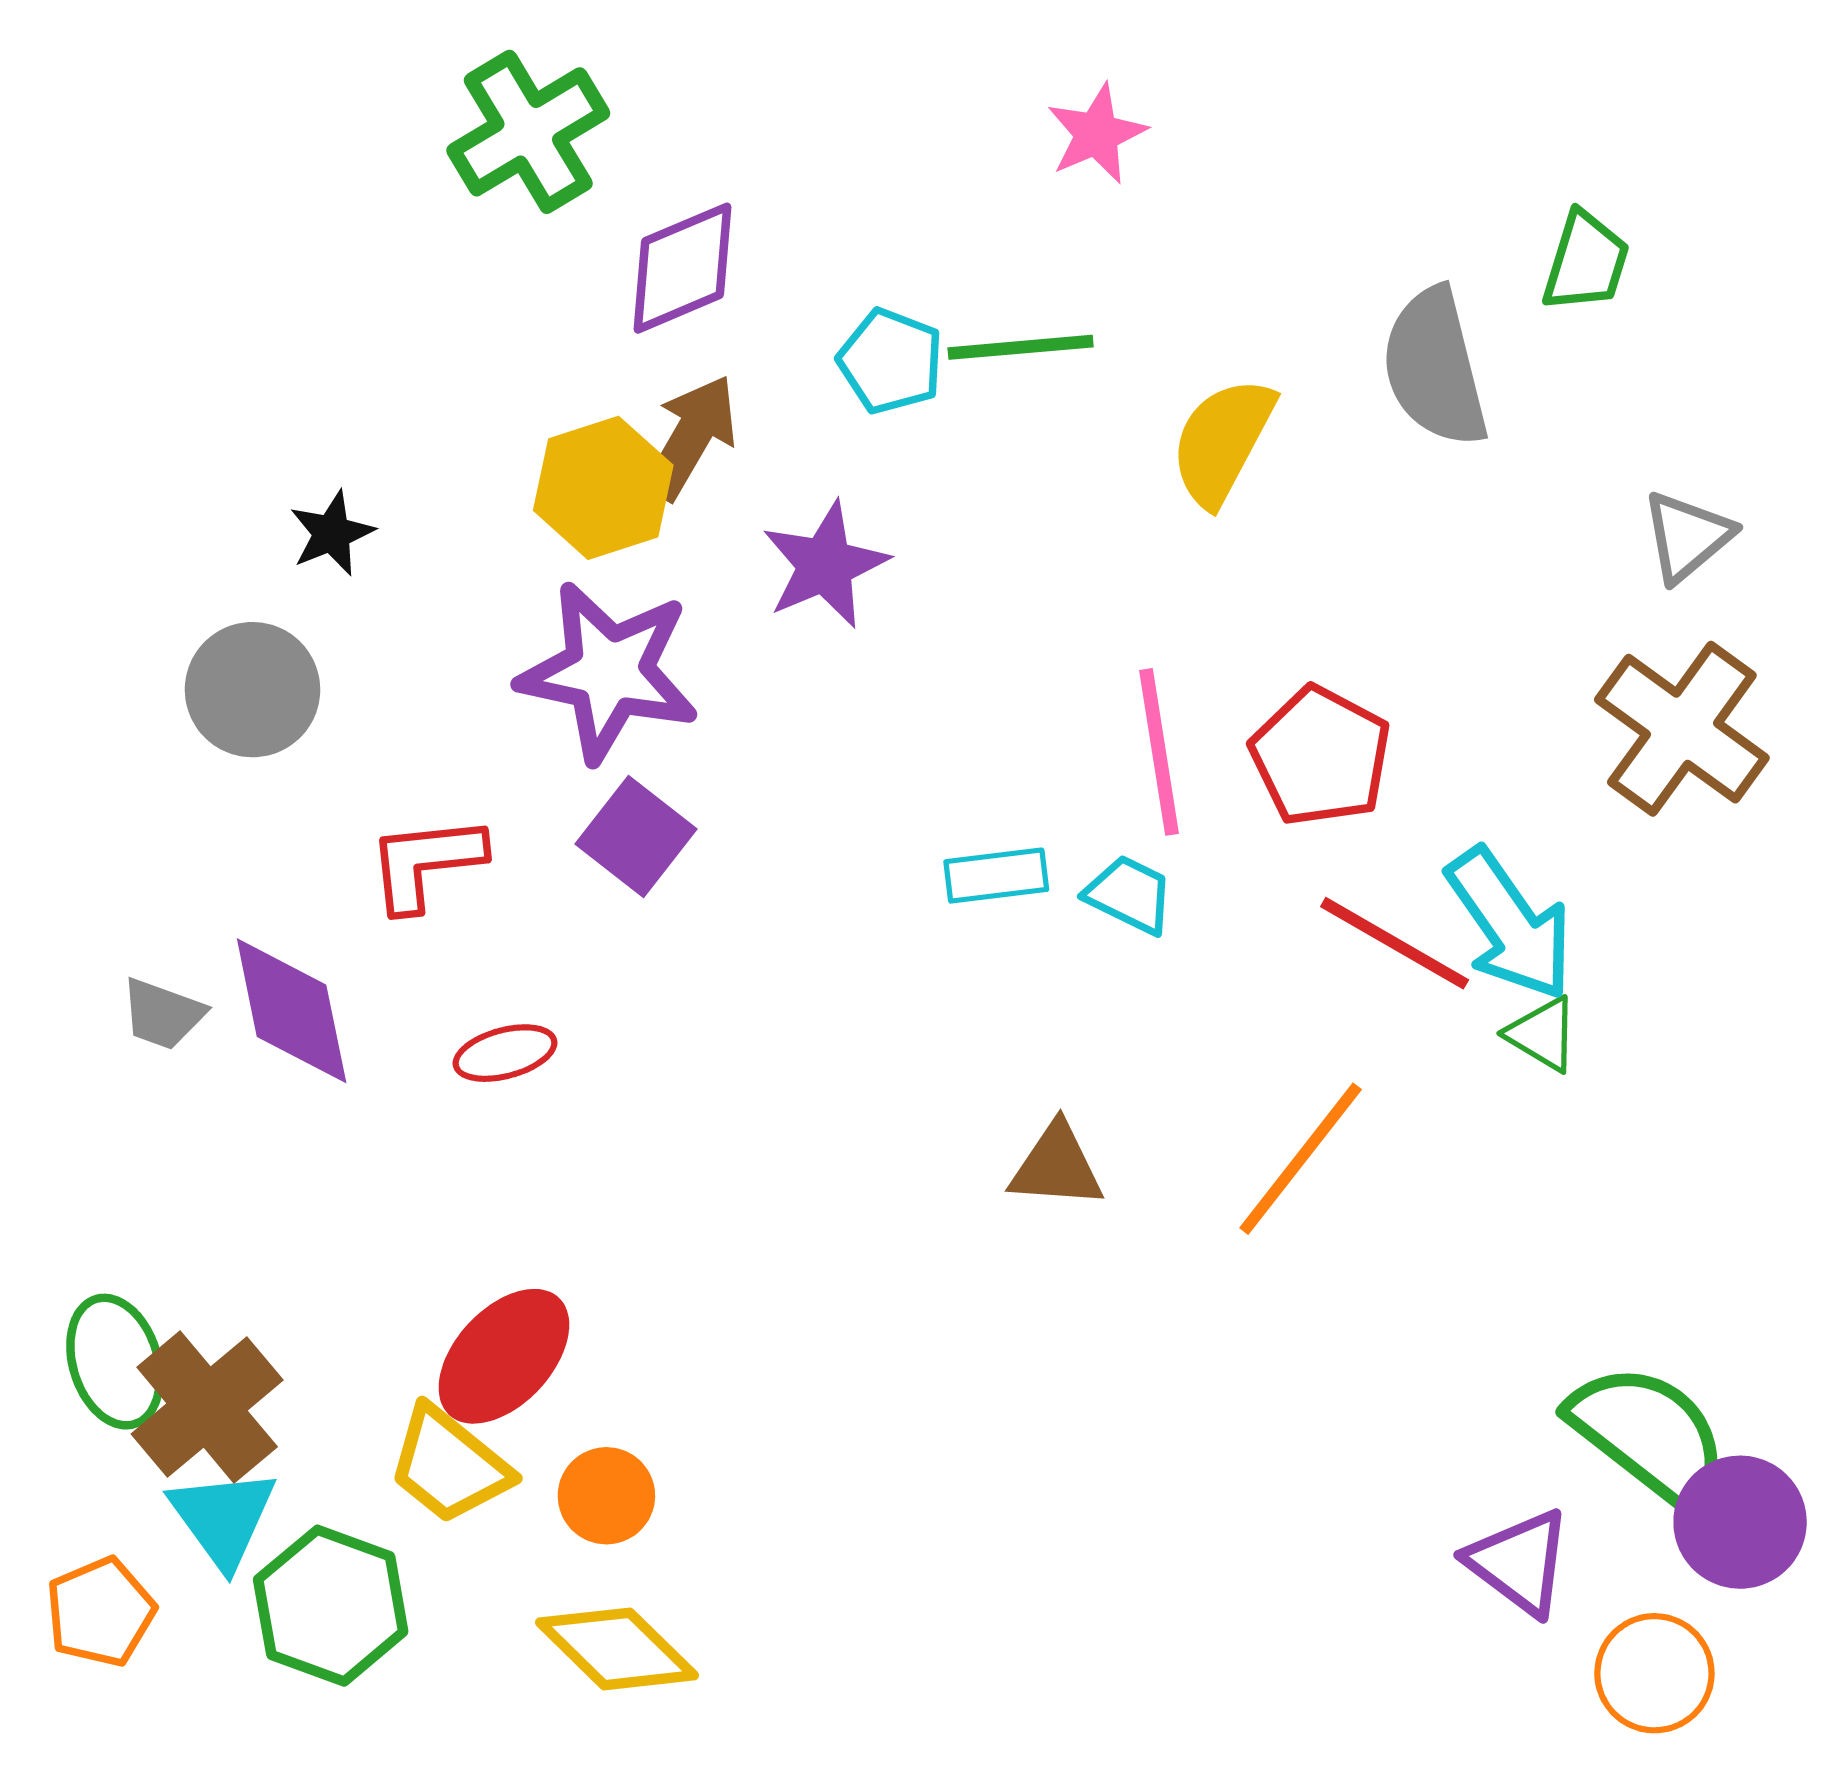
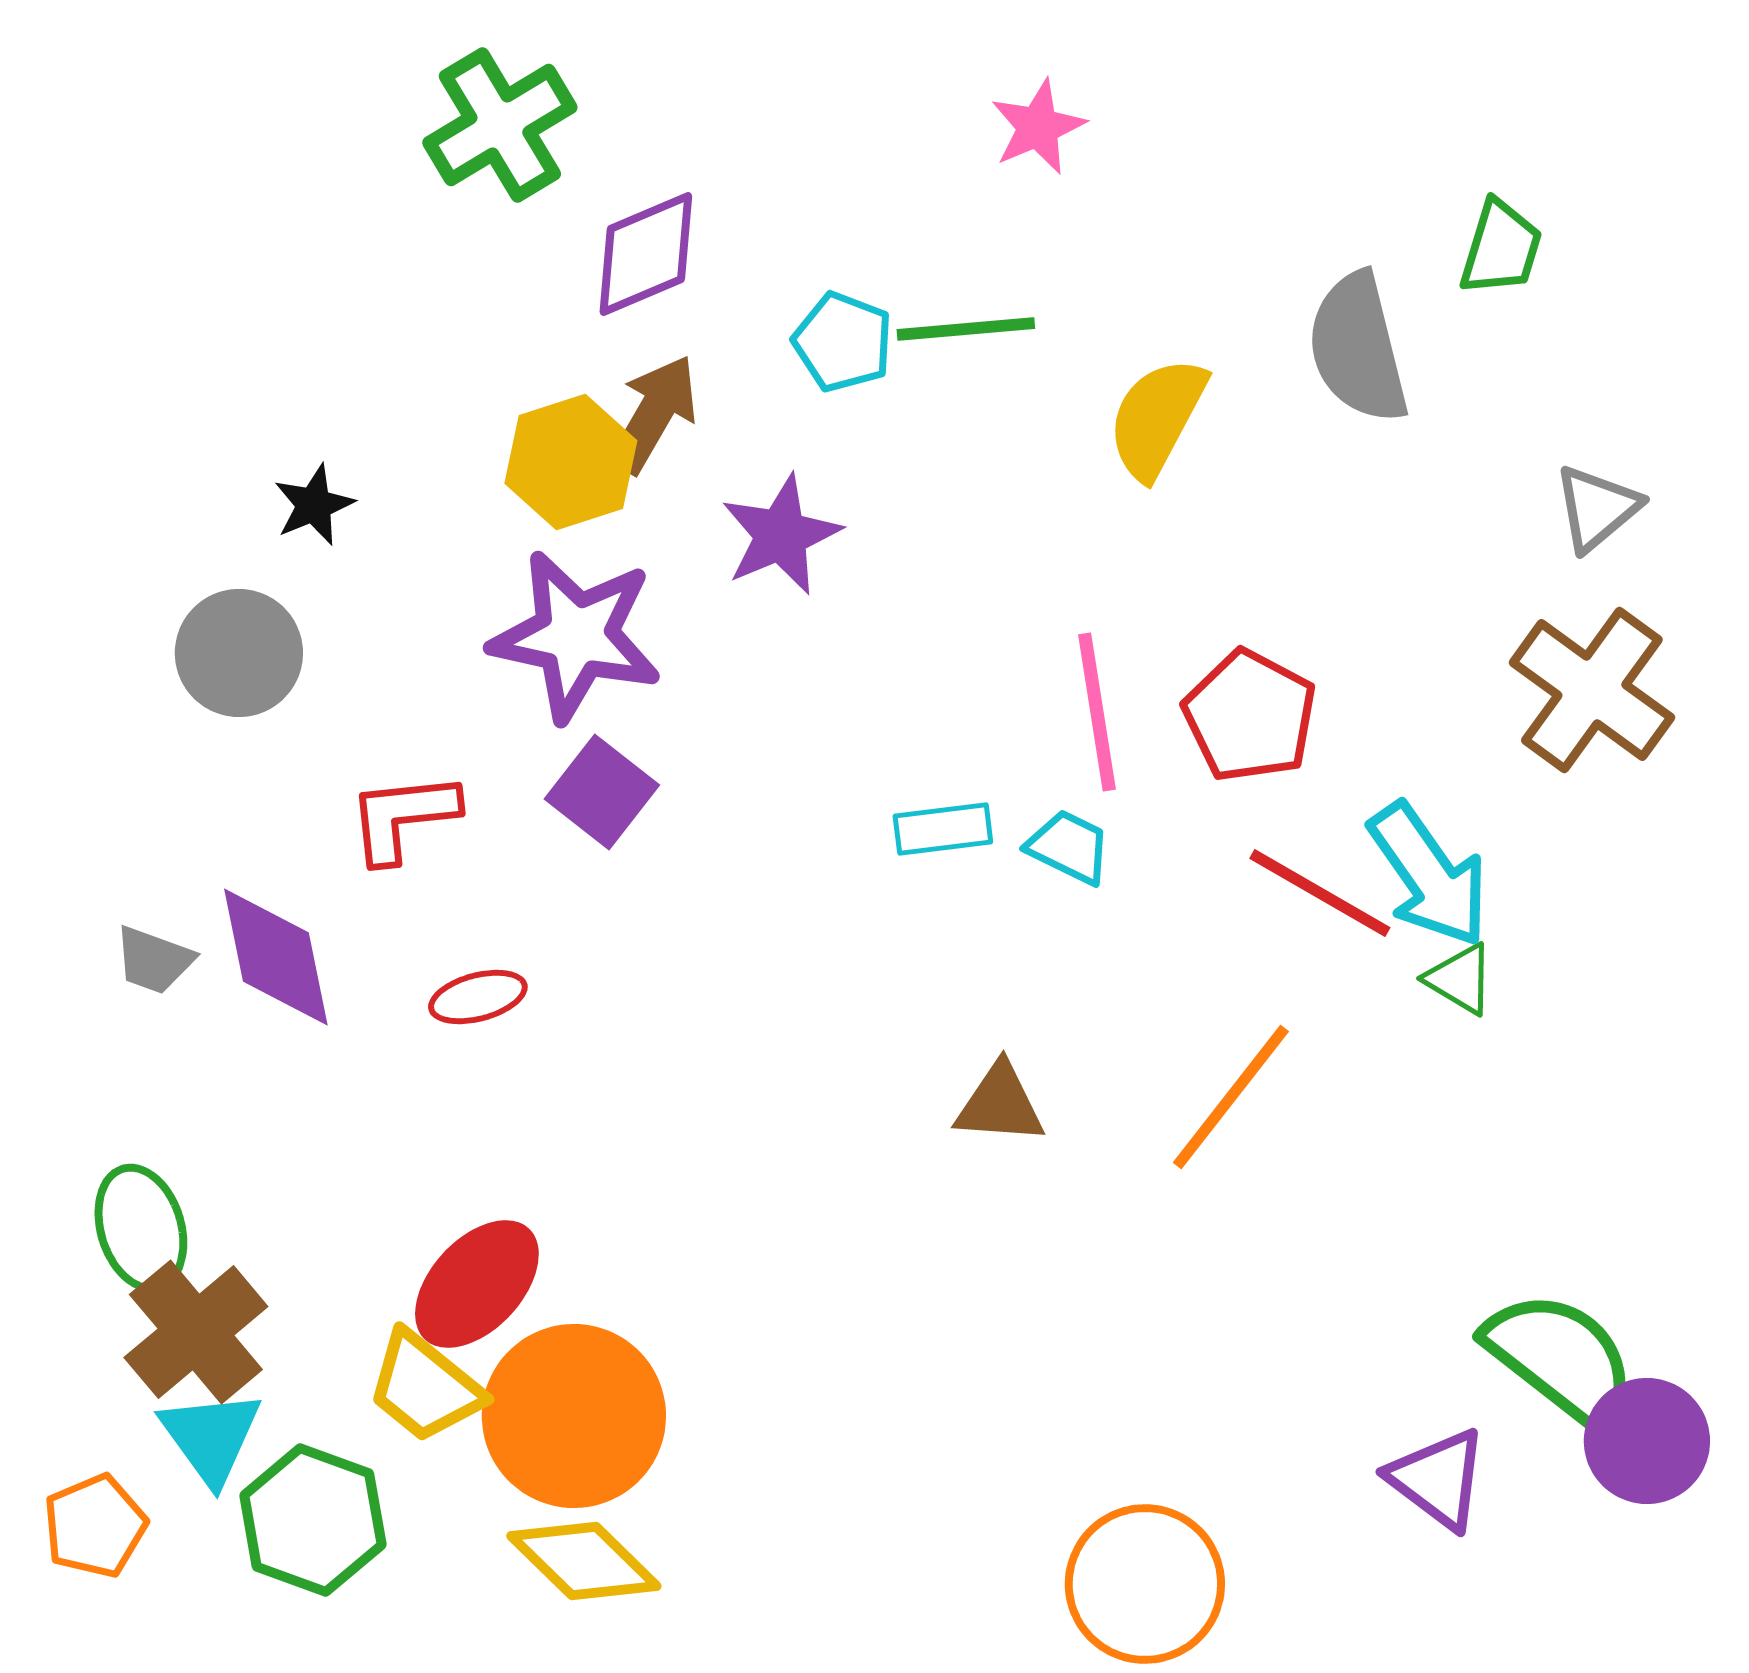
green ellipse: (115, 1362) -> (141, 1228), moved
orange circle: (606, 1496) -> (574, 1416), size x2.0
orange circle: (1654, 1673) -> (1145, 1584), moved, size x1.4

